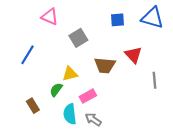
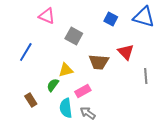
blue square: (117, 20) -> (111, 19), turned 32
gray square: (78, 38) -> (74, 36), turned -30

